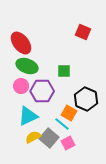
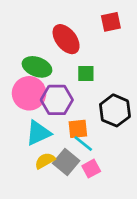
red square: (83, 32) -> (111, 22), turned -35
red ellipse: (21, 43) -> (66, 39), moved
pink circle: (21, 86) -> (29, 93), size x1.6
orange square: (69, 113) -> (78, 129), moved, turned -35

